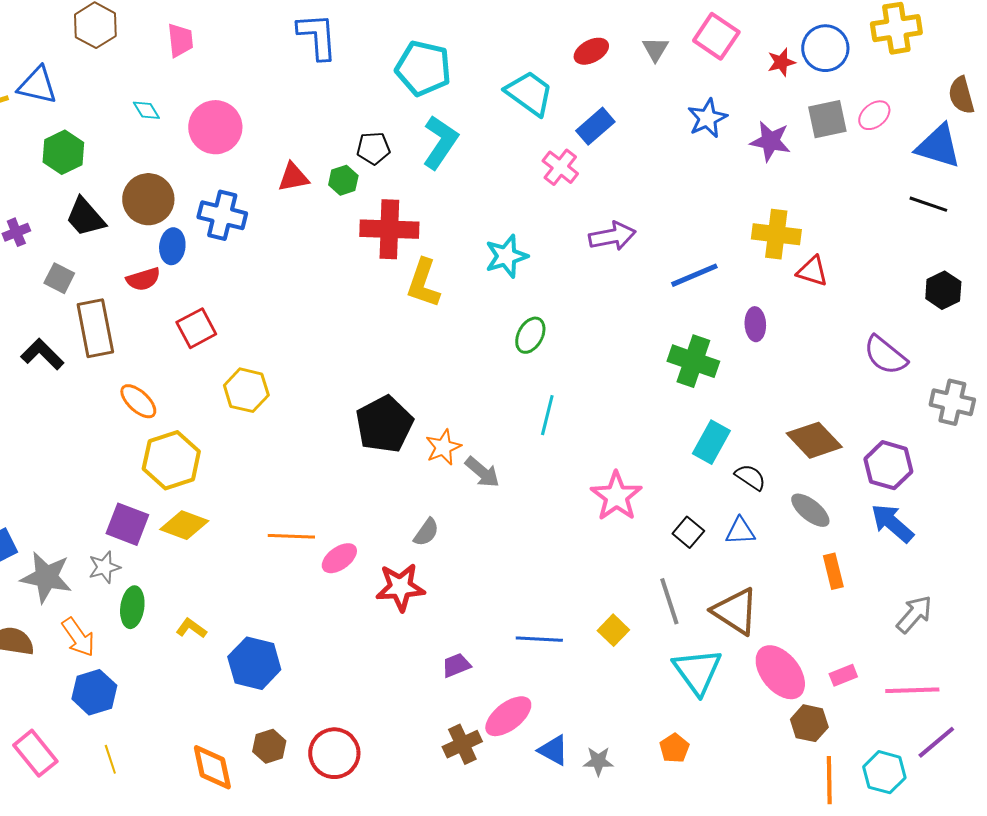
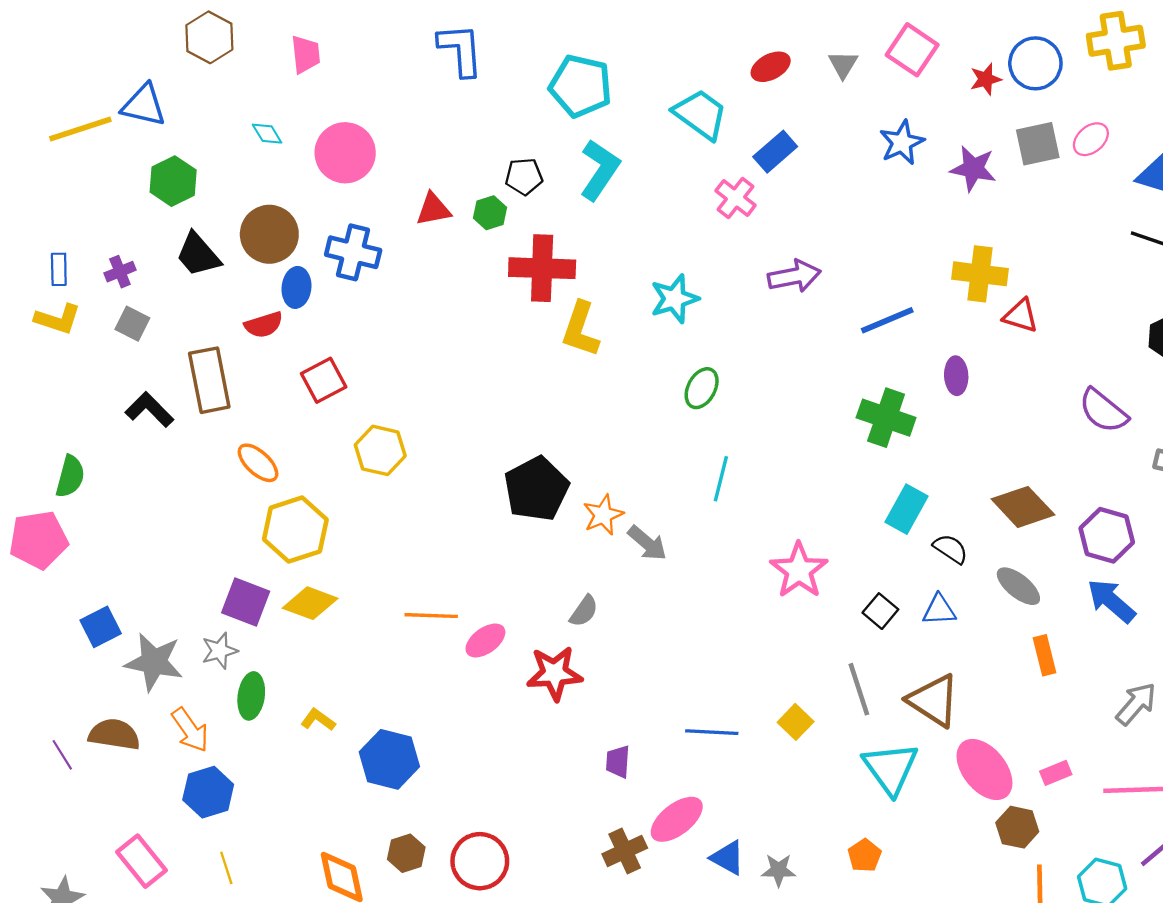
gray square: (59, 278) -> (132, 324), moved
purple trapezoid: (456, 665) -> (618, 762), turned -64

